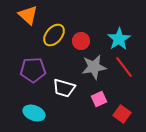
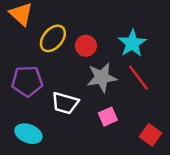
red square: (122, 114) -> (151, 135), moved

